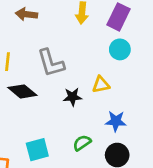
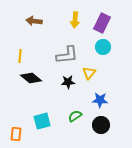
gray L-shape: (51, 63) -> (67, 55), moved, turned -80
yellow triangle: (101, 85) -> (89, 73), turned -40

